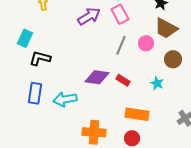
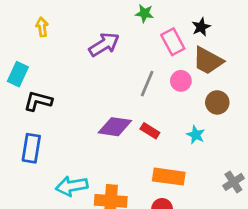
pink rectangle: (120, 14) -> (173, 42), moved
cyan arrow: (65, 99) -> (72, 186), moved

